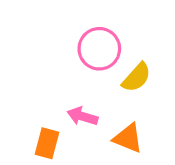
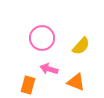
pink circle: (99, 49) -> (42, 38), moved

